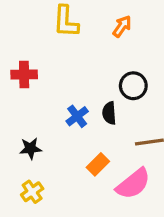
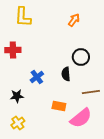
yellow L-shape: (66, 22) -> (23, 17), moved
blue cross: (77, 116) -> (37, 77), moved
orange rectangle: (98, 164) -> (59, 106), turned 56

